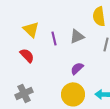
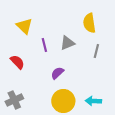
yellow triangle: (31, 29) -> (24, 26), moved
purple semicircle: (77, 68) -> (57, 73), moved

